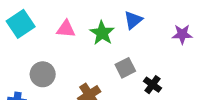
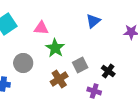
green star: (102, 33) -> (55, 48), moved
gray square: (125, 68) -> (80, 65), moved

